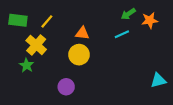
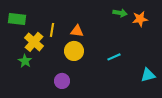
green arrow: (128, 14) -> (120, 13), turned -136
yellow line: (47, 21) -> (52, 30), moved, turned -32
cyan line: (122, 34) -> (114, 57), moved

